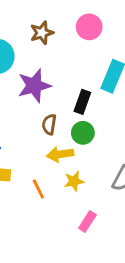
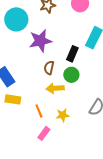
yellow star: (74, 181) -> (63, 115), moved
pink rectangle: (87, 221) -> (44, 133), moved

